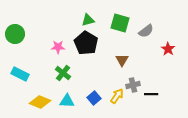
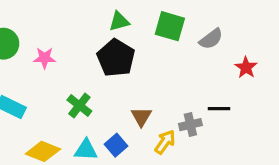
pink star: (58, 47) -> (45, 58), moved
brown triangle: (122, 60) -> (141, 117), moved
black line: (151, 94) -> (219, 109), moved
blue square: (94, 98) -> (116, 145), moved

